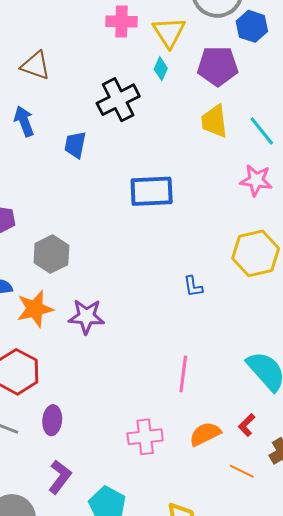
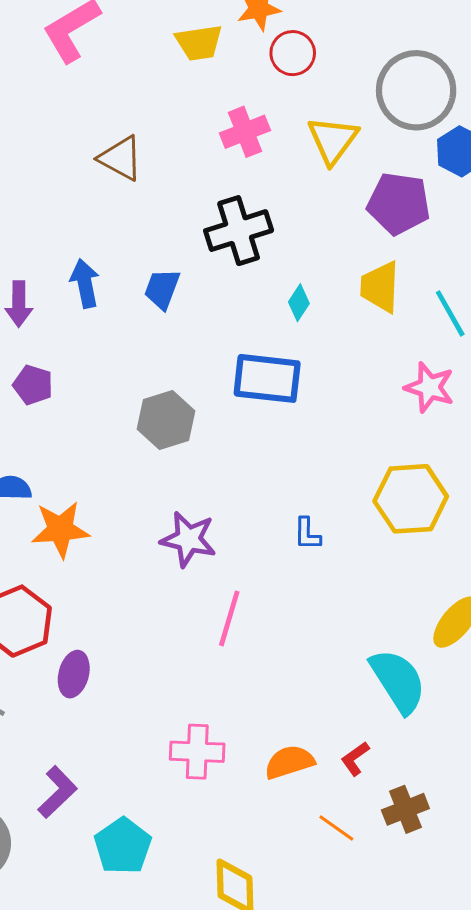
pink cross: (122, 21) -> (245, 132), moved, turned -32
cyan diamond: (161, 69) -> (299, 303), moved
blue arrow: (24, 121) -> (85, 283), moved
gray hexagon: (51, 254) -> (166, 420), moved
purple star: (86, 316) -> (188, 539), moved
pink line: (183, 374) -> (229, 618), moved
purple ellipse: (52, 420) -> (74, 674), moved

